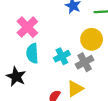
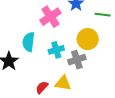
pink cross: (27, 27) -> (50, 17), moved
yellow triangle: (75, 89) -> (63, 83), turned 30

